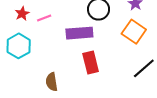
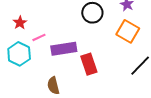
pink line: (44, 18) -> (39, 37), moved
purple rectangle: (79, 33) -> (64, 49), moved

